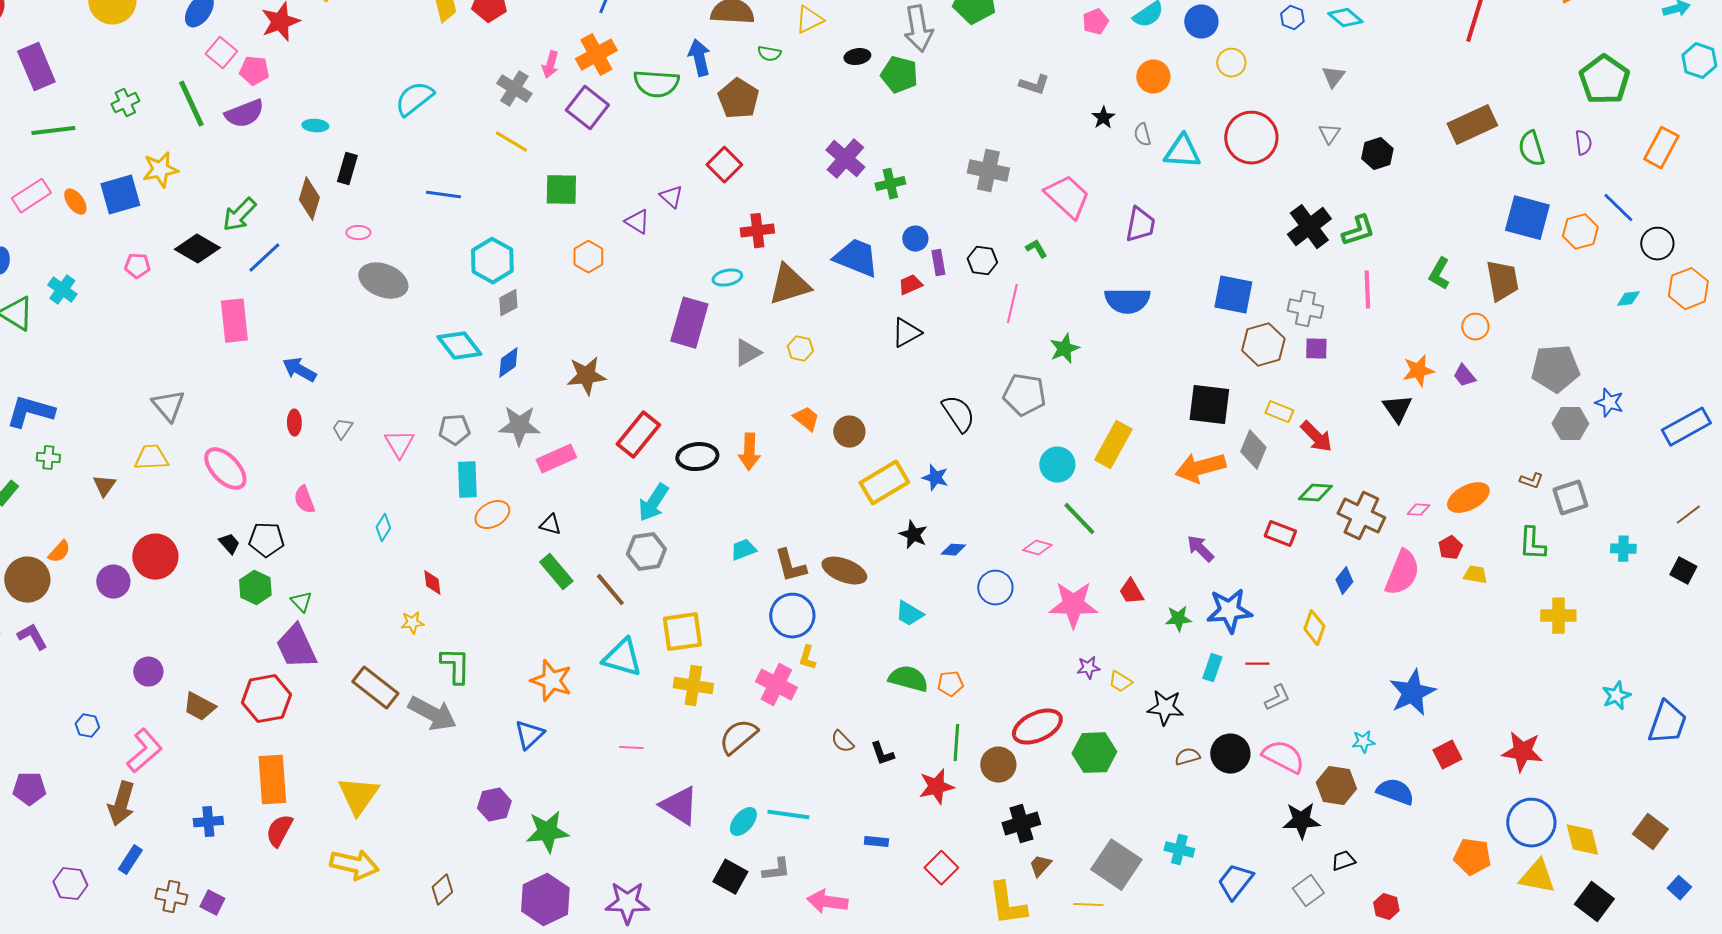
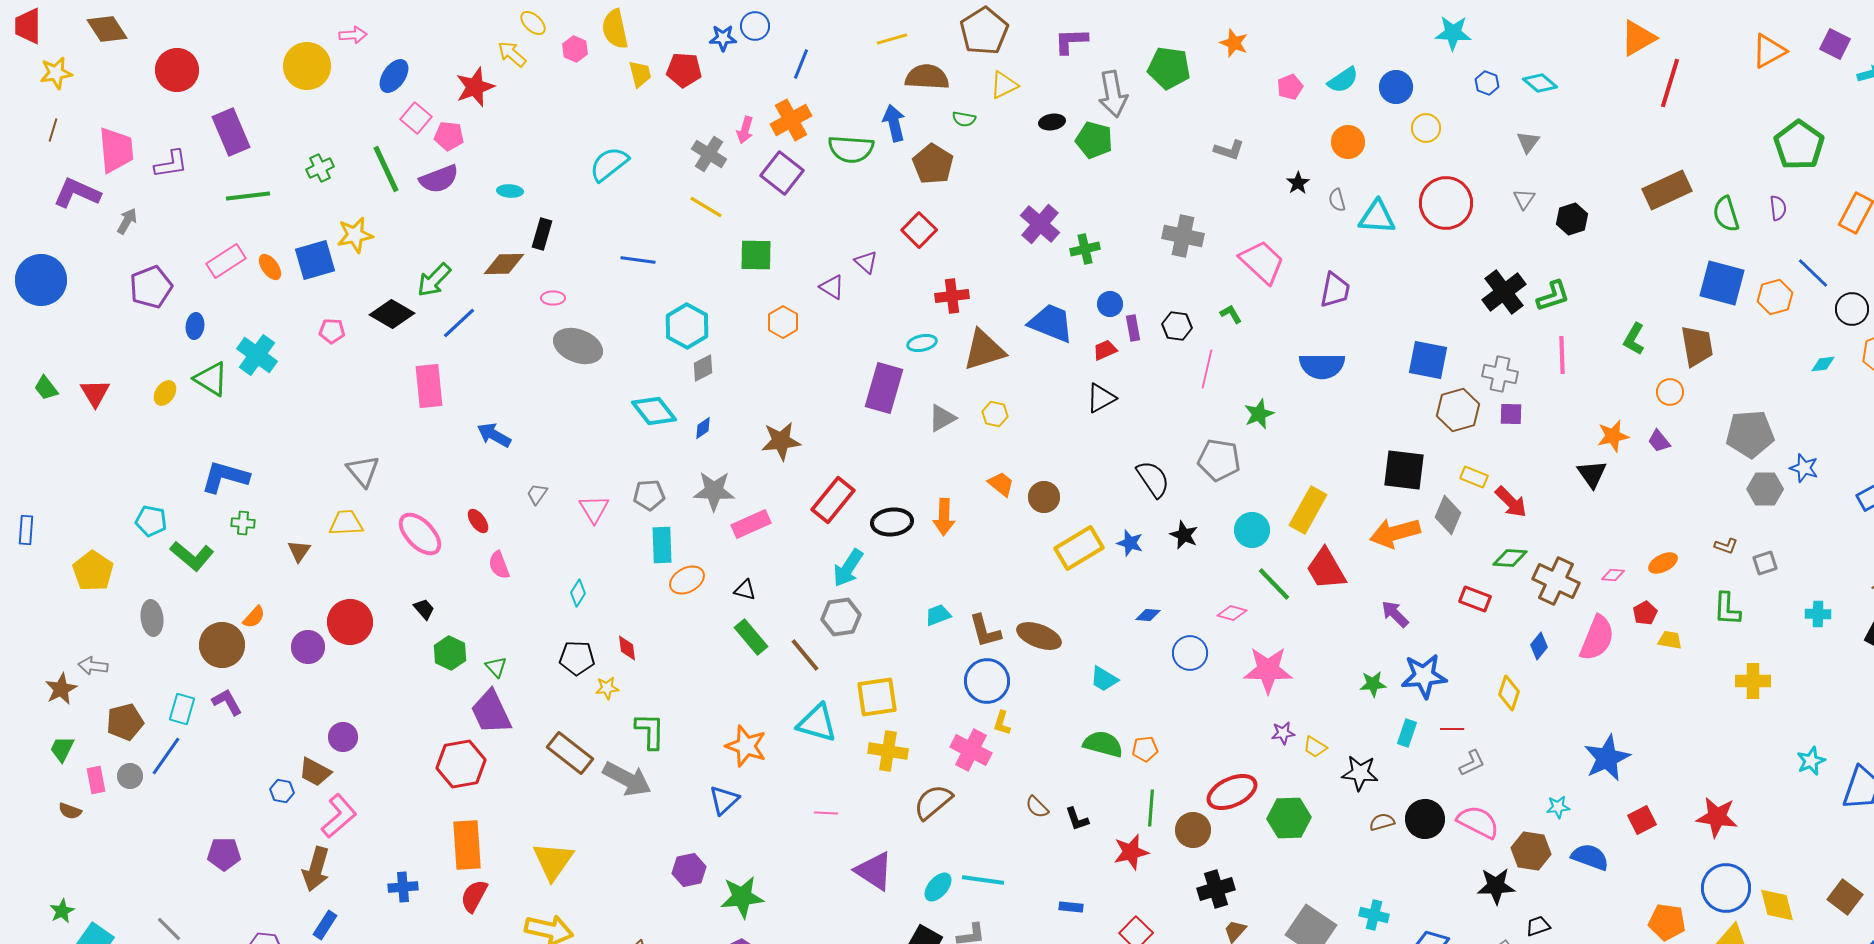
brown diamond: (309, 199) -> (504, 264), turned 72
cyan cross: (62, 290) -> (257, 355), size x1.4
blue diamond: (508, 363) -> (703, 428), size x0.7
red ellipse: (294, 423) -> (478, 521), moved, turned -35
orange ellipse: (1468, 498) -> (1663, 563), size x0.7
gray square: (1570, 498) -> (1765, 563), size x0.7
black star: (913, 535) -> (1184, 535), moved
black pentagon: (266, 540) -> (577, 658), moved
red trapezoid: (1131, 592) -> (1326, 569), moved, size x1.6
brown trapezoid: (199, 707) -> (315, 772), moved

